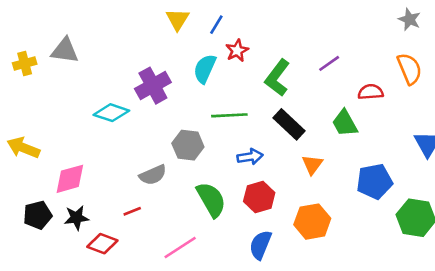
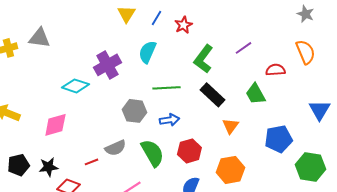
red star: (237, 51) -> (183, 25), moved
blue arrow: (250, 157) -> (169, 120), moved
gray semicircle: (153, 175) -> (115, 148), moved
pink diamond: (70, 179) -> (55, 125), moved

